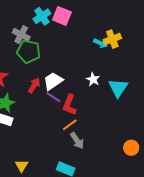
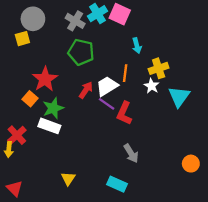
gray cross: (21, 35) -> (75, 21), moved
yellow cross: (112, 39) -> (159, 68), moved
cyan arrow: (100, 43) -> (137, 46), moved, turned 48
orange line: (70, 125) -> (125, 73), moved, turned -49

